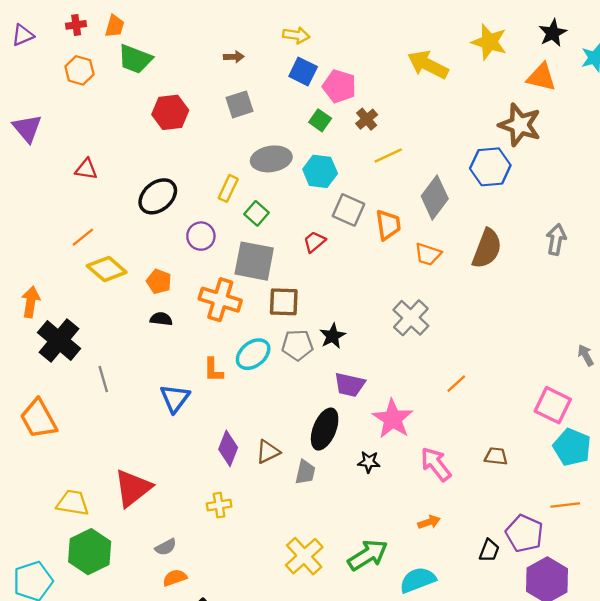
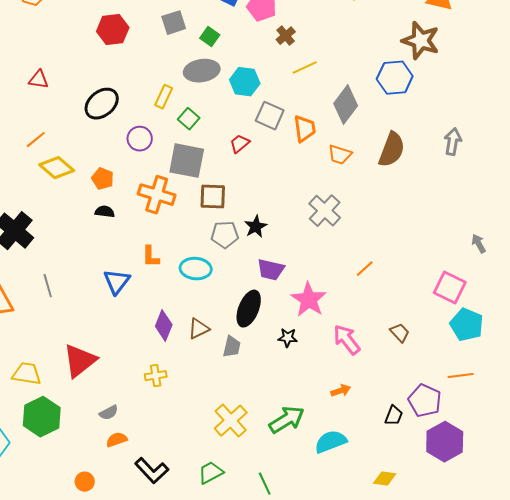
green square: (320, 120) -> (210, 37), moved
cyan ellipse: (253, 354) -> (196, 269), moved, turned 44
gray line: (103, 379) -> (48, 286), moved
brown trapezoid: (496, 456) -> (400, 333), turned 40

